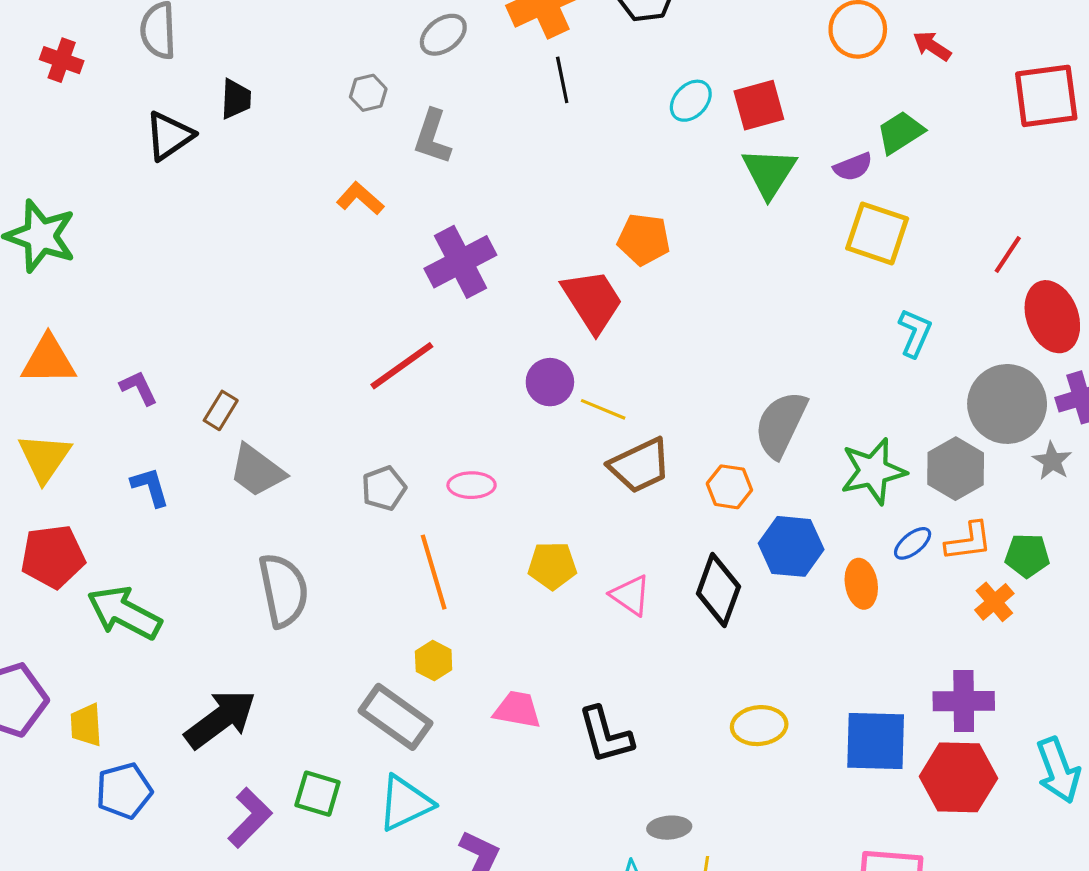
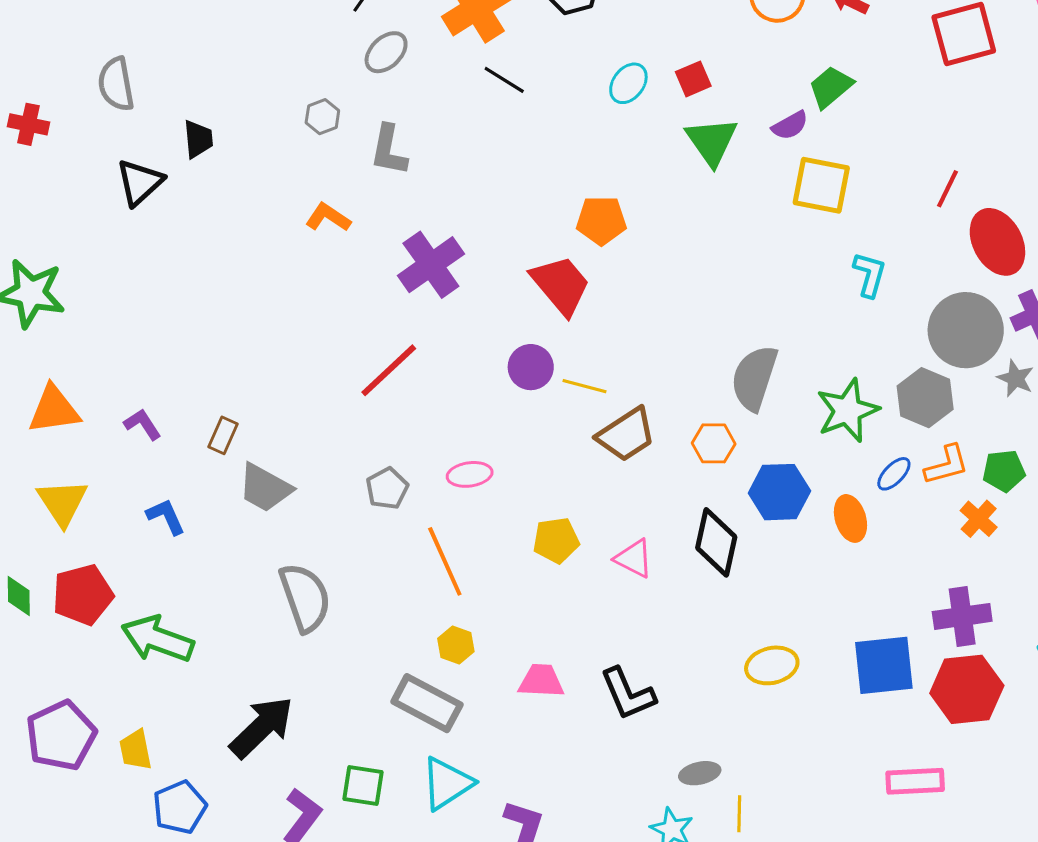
black line: (562, 80) -> (504, 80), turned -39
red square: (759, 105) -> (693, 79), size x0.7

